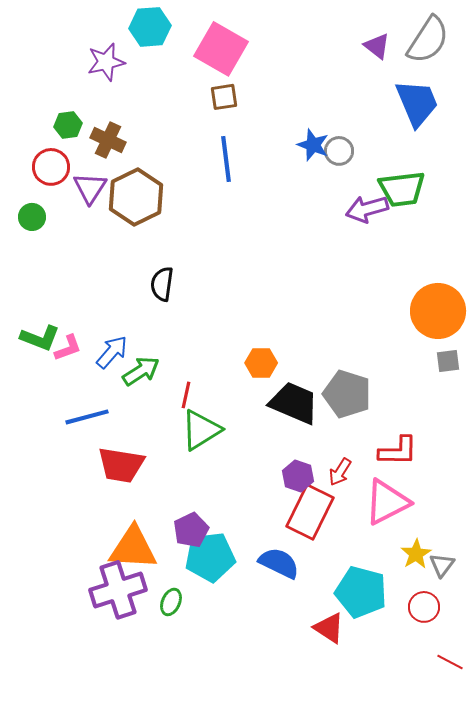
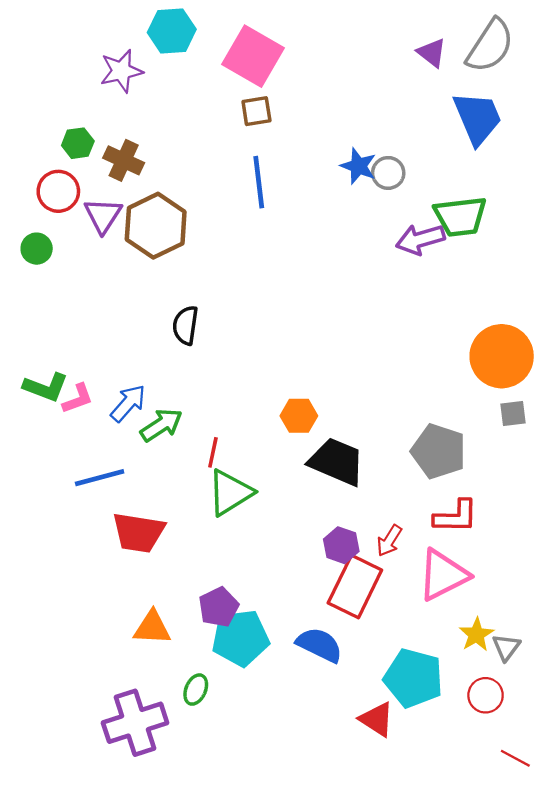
gray pentagon: (347, 394) -> (439, 451), moved
orange triangle: (133, 548) -> (152, 628), size x0.7
purple cross: (118, 590) -> (135, 723), moved

